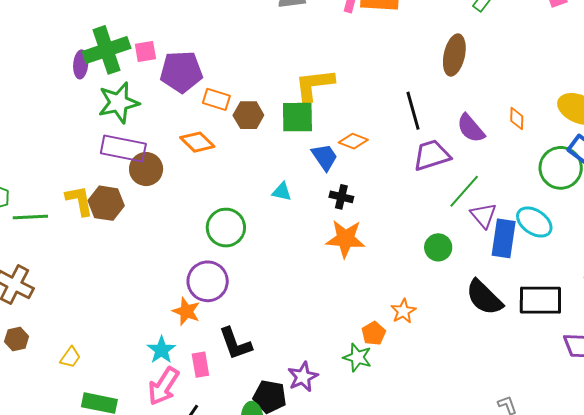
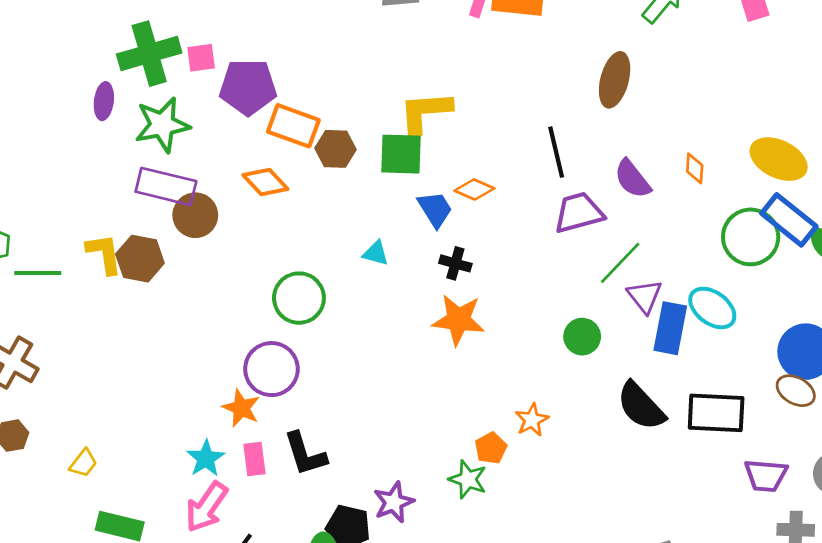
purple ellipse: (81, 64) -> (104, 101), moved
orange rectangle: (216, 99) -> (293, 126), size x1.4
pink rectangle: (200, 365) -> (254, 459), moved

